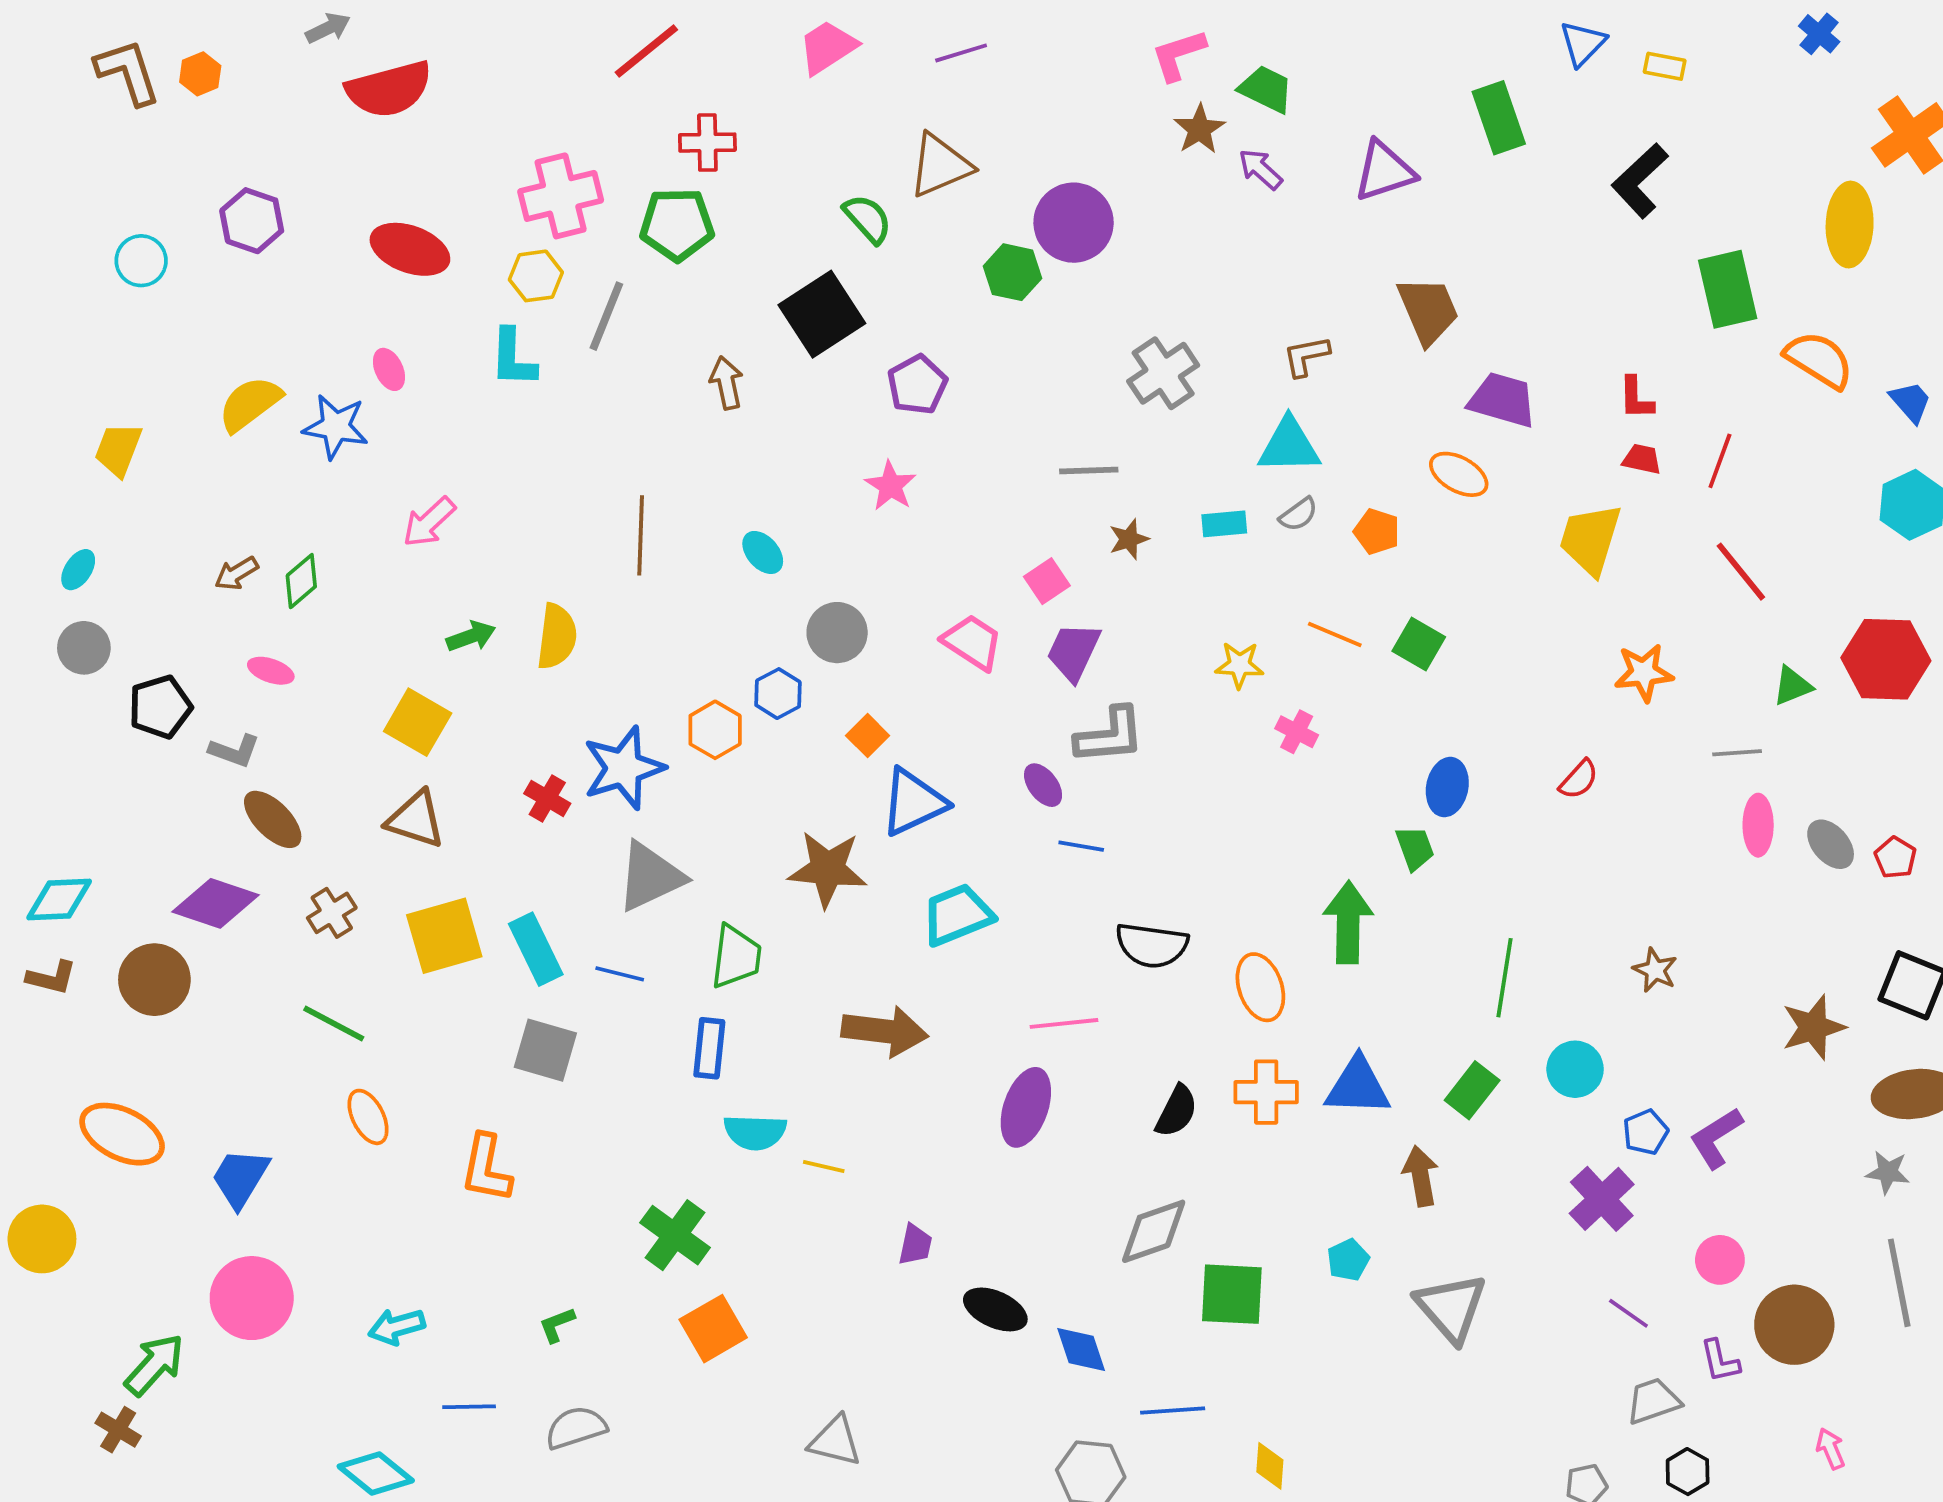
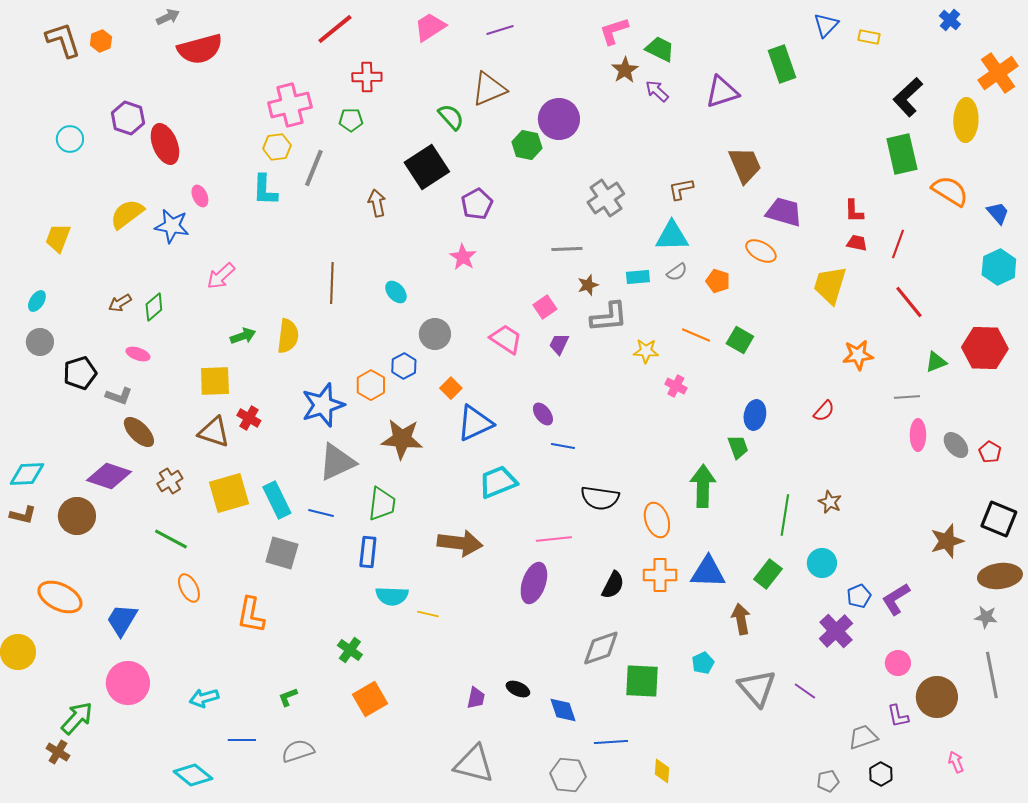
black L-shape: (1640, 181) -> (908, 97), moved
green pentagon: (677, 225) -> (351, 120), size x0.6
red ellipse: (410, 249) -> (165, 144), moved, turned 48
purple trapezoid: (1074, 652) -> (559, 344), size x0.7
yellow square: (418, 722) -> (215, 381), turned -32
gray L-shape: (1110, 736) -> (609, 317), moved
red cross: (547, 798) -> (249, 418), moved
brown star: (828, 869) -> (402, 439), moved
brown star: (1655, 970) -> (830, 502), moved
green cross: (675, 1235) -> (350, 650), size x0.7
purple trapezoid: (915, 1245) -> (476, 698), moved
black ellipse: (995, 1309) -> (518, 689), size x0.7
purple line: (1628, 1313) -> (805, 691), moved
gray triangle: (835, 1441) -> (474, 764), moved, size x1.4

